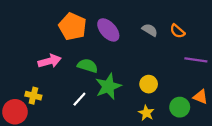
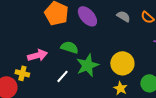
pink arrow: (50, 61) -> (37, 55), moved
yellow circle: (149, 84) -> (122, 63), size x1.5

